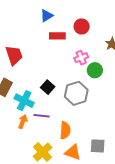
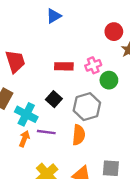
red circle: (82, 26) -> (114, 32), moved
red rectangle: (57, 36) -> (64, 66), moved
orange semicircle: (65, 130) -> (79, 135), moved

